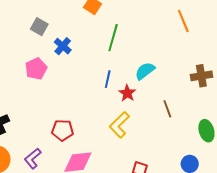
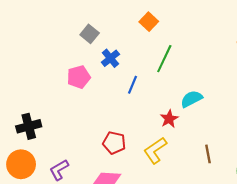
blue line: (108, 79) -> (132, 85), moved
brown line: (167, 109) -> (208, 154), moved
red pentagon: (62, 130) -> (114, 143), moved

